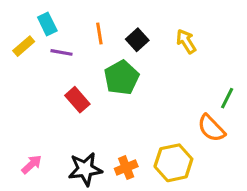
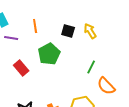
black square: (137, 40) -> (68, 31), moved, turned -32
green line: (227, 98) -> (91, 67), moved

